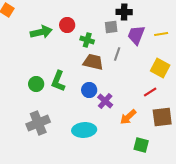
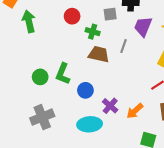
gray square: (111, 27) -> (110, 14), moved
green arrow: (41, 32) -> (29, 21), moved, turned -90
blue circle: (89, 90) -> (85, 90), moved
purple cross: (105, 101) -> (110, 106), moved

